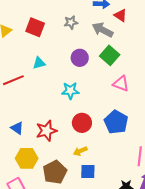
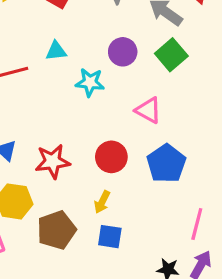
pink triangle: (121, 84) -> (148, 110), moved
cyan star: (70, 91) -> (90, 82), moved
yellow arrow: (80, 151) -> (102, 202), turned -48

